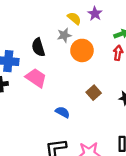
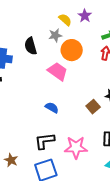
pink trapezoid: (36, 78) -> (58, 71), moved
brown square: (94, 93) -> (93, 107), moved

